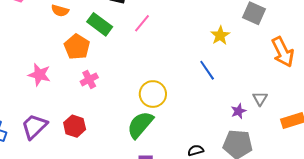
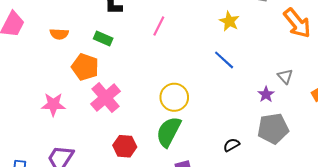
pink line: (142, 23) -> (159, 26), moved
green rectangle: (100, 24) -> (103, 39), size x0.7
pink cross: (89, 79) -> (105, 98), size x1.6
red hexagon: (75, 126) -> (125, 146), moved

